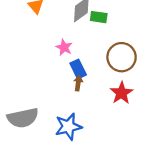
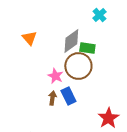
brown circle: (122, 57) -> (78, 66), moved
brown arrow: (78, 83) -> (52, 98), moved

